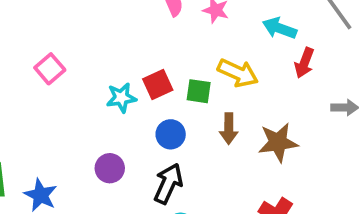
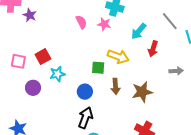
cyan arrow: (280, 28) -> (139, 31), turned -66
pink square: (50, 69) -> (18, 61), turned -35
red square: (158, 85) -> (43, 57), moved
purple circle: (110, 168) -> (33, 88), moved

